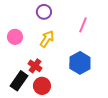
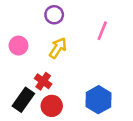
blue hexagon: (80, 63) -> (98, 100), moved

